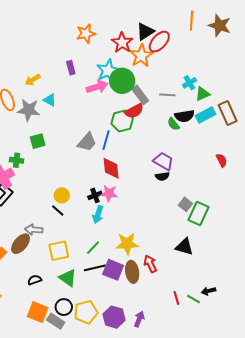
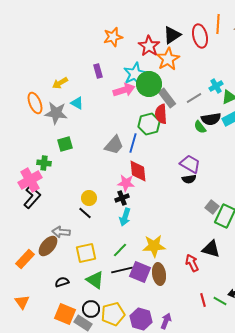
red ellipse: (159, 42) -> (200, 36), moved, turned -55
gray line: (167, 95) -> (194, 98), turned -35
red semicircle: (134, 111) -> (161, 114), turned 114
pink star: (109, 193) -> (126, 183), moved
red arrow: (150, 264) -> (192, 263), moved

